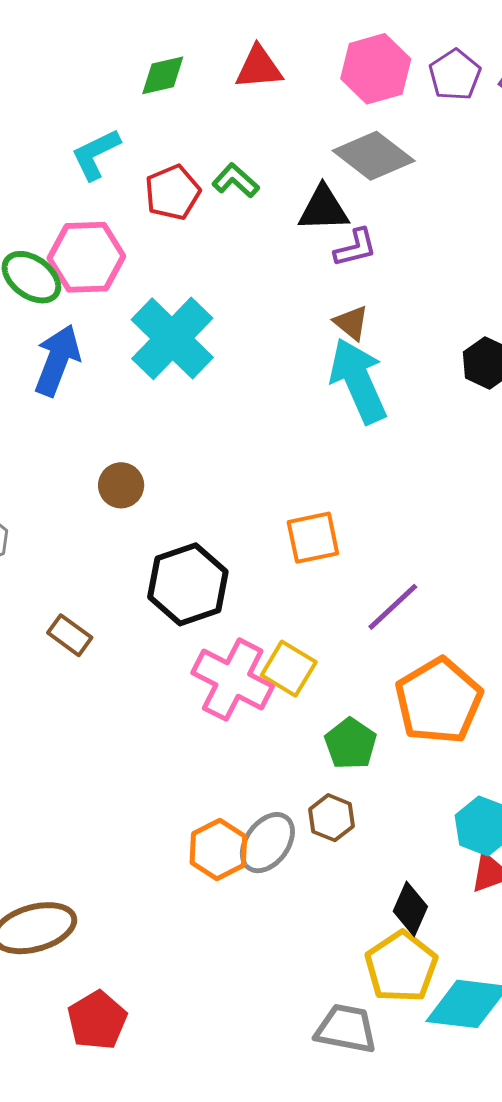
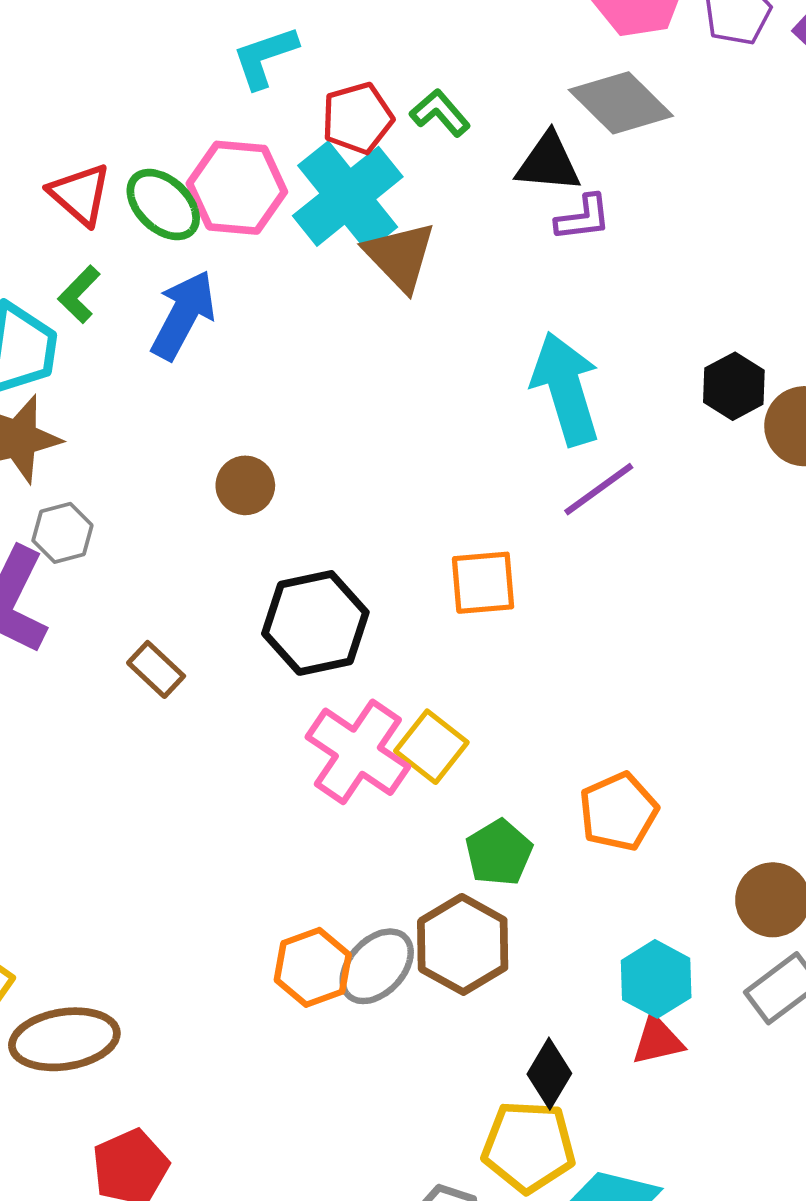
brown triangle: (351, 323) -> (400, 256), moved, size x1.6
cyan cross: (172, 338) -> (348, 196), moved
purple line: (393, 607) -> (599, 489), moved
orange pentagon: (439, 701) -> (618, 812), size x0.7
brown hexagon: (331, 818) -> (463, 944), size x1.6
yellow pentagon: (401, 967) -> (529, 1147), turned 30

